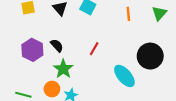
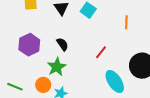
black semicircle: (57, 45) -> (62, 44), moved
red line: (94, 49) -> (101, 52), moved

